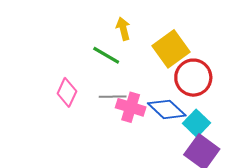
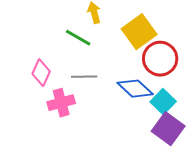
pink cross: (131, 107) -> (61, 103), moved, turned -32

